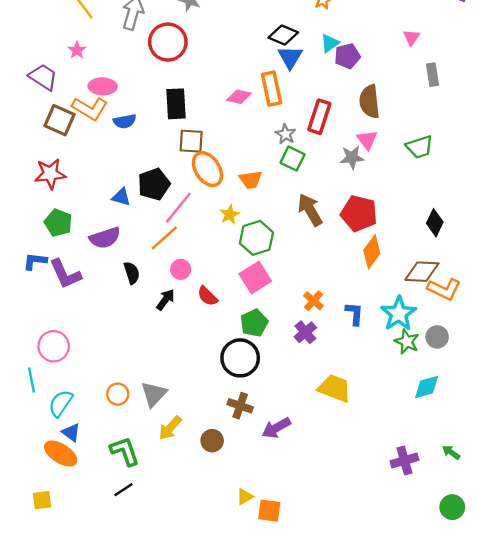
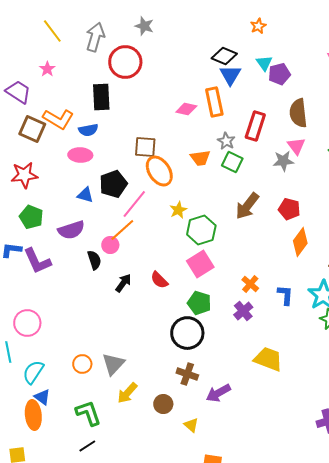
cyan triangle: (330, 43) -> (264, 63), turned -30
pink ellipse: (103, 86) -> (80, 155), moved
black rectangle: (176, 104) -> (101, 97), moved
orange trapezoid: (251, 180) -> (200, 158), moved
brown arrow: (310, 210) -> (247, 206), turned -112
red pentagon: (359, 213) -> (289, 209), size x0.7
pink circle: (181, 269) -> (110, 245), moved
green pentagon: (254, 323) -> (199, 303), turned -30
orange ellipse: (61, 453) -> (33, 415), turned 52
yellow triangle: (245, 497) -> (191, 425), moved, turned -49

